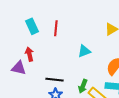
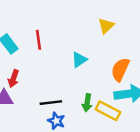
red arrow: (29, 54) -> (13, 79), turned -136

